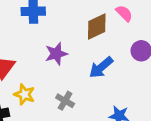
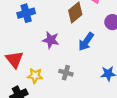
purple star: (56, 54) -> (51, 40), turned -30

